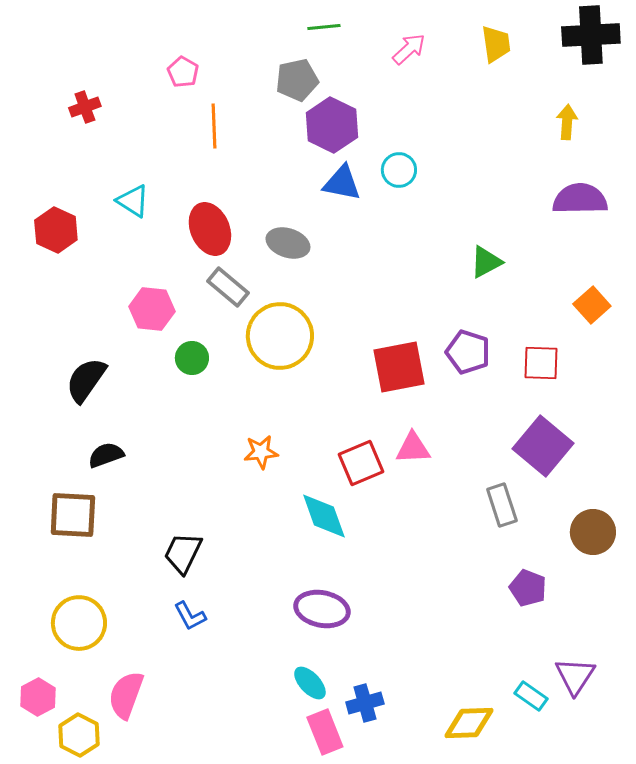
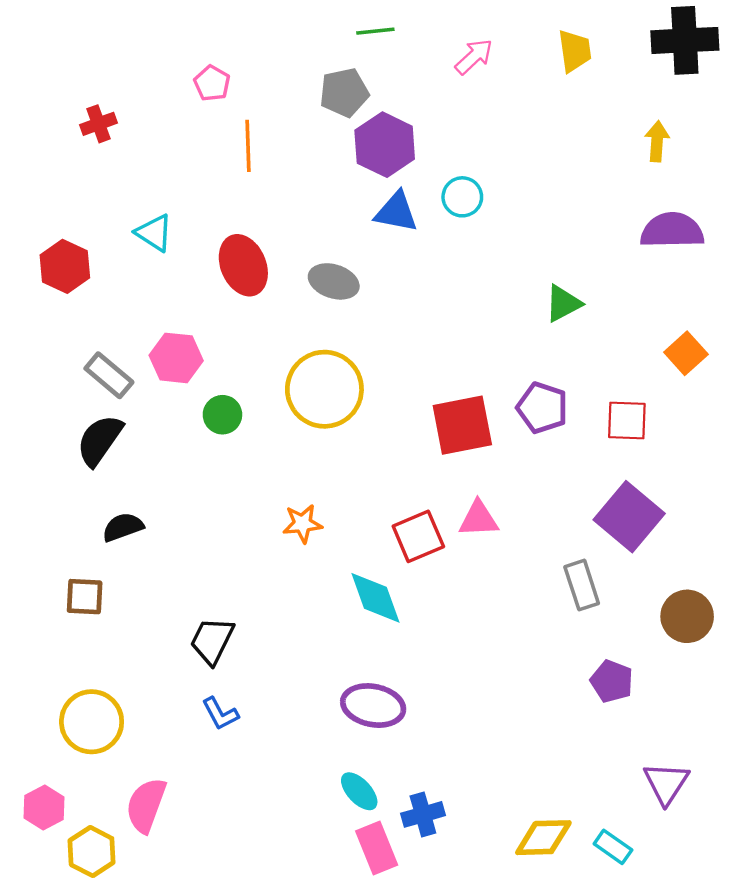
gray rectangle: (228, 287) -> (109, 375), moved
brown square: (73, 515) -> (85, 597), size x0.7
cyan rectangle: (531, 696) -> (613, 847), moved

